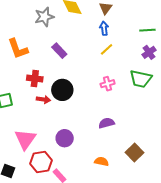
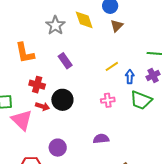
gray star: (44, 17) -> (55, 25), turned -30
blue arrow: (104, 28) -> (130, 77), moved
pink triangle: (25, 139) -> (22, 120), moved, turned -30

